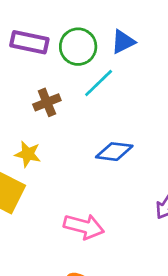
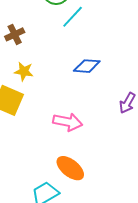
brown cross: (47, 102) -> (15, 34), moved

